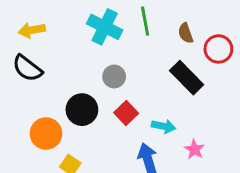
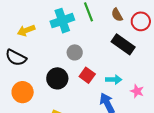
cyan cross: (105, 27) -> (62, 21), turned -35
yellow arrow: (32, 30) -> (26, 30), moved
orange circle: (46, 133) -> (23, 92), moved

